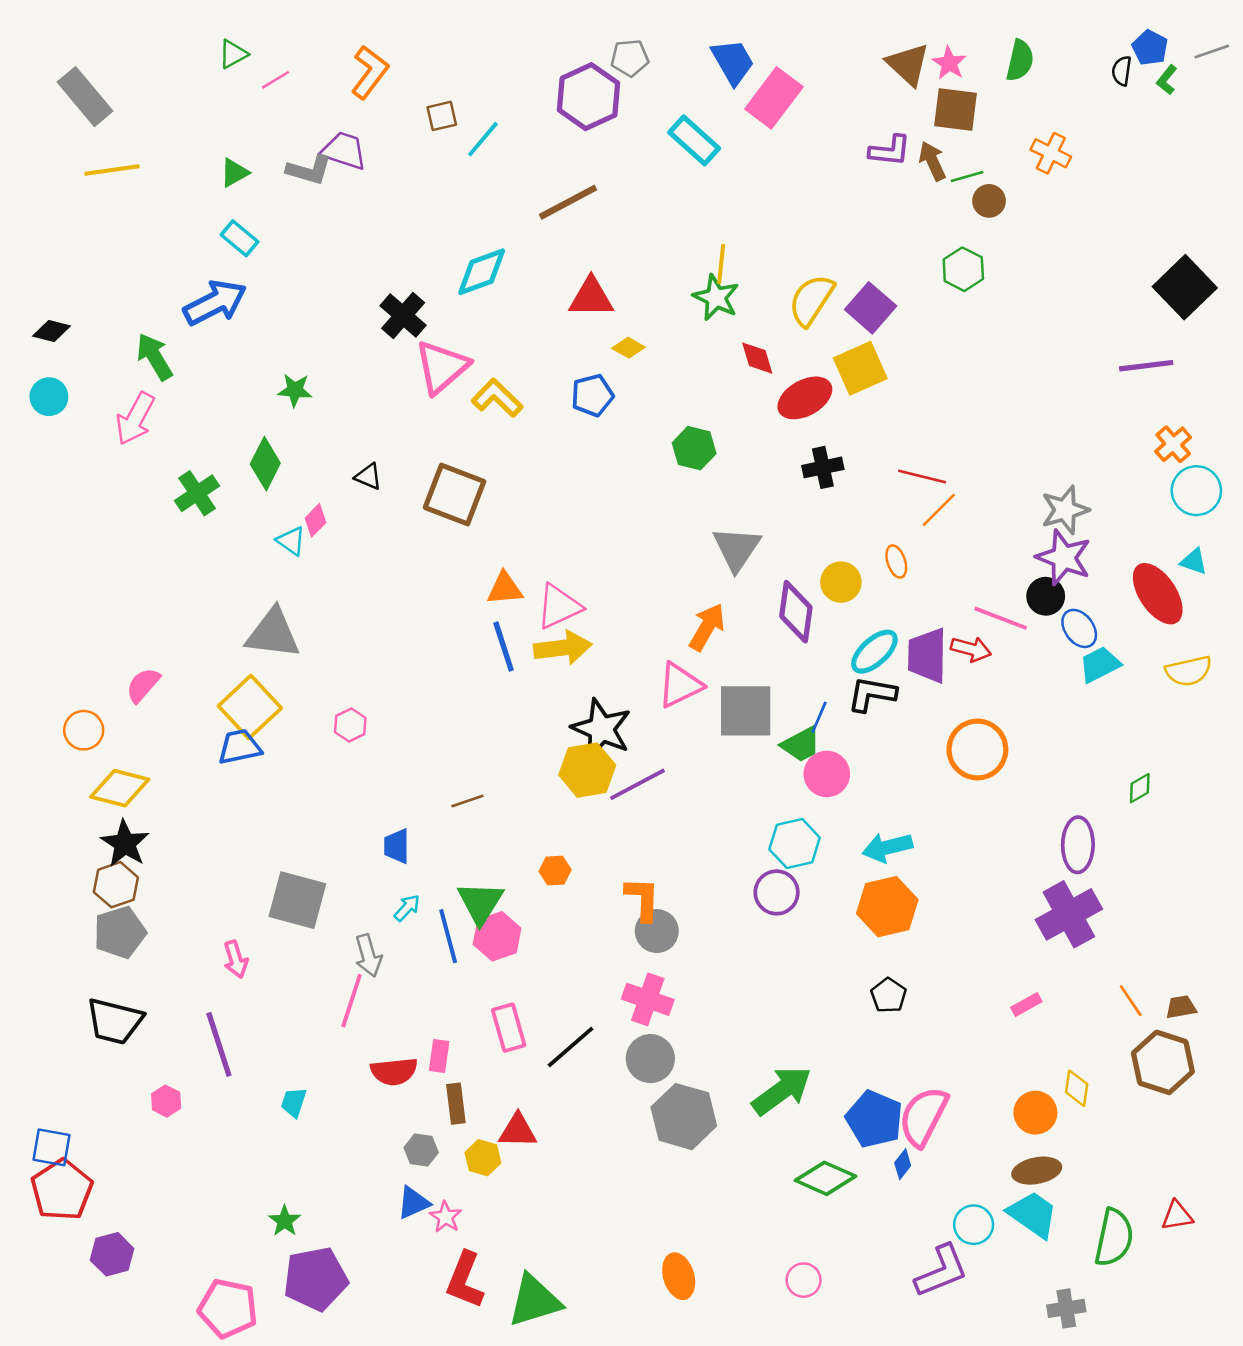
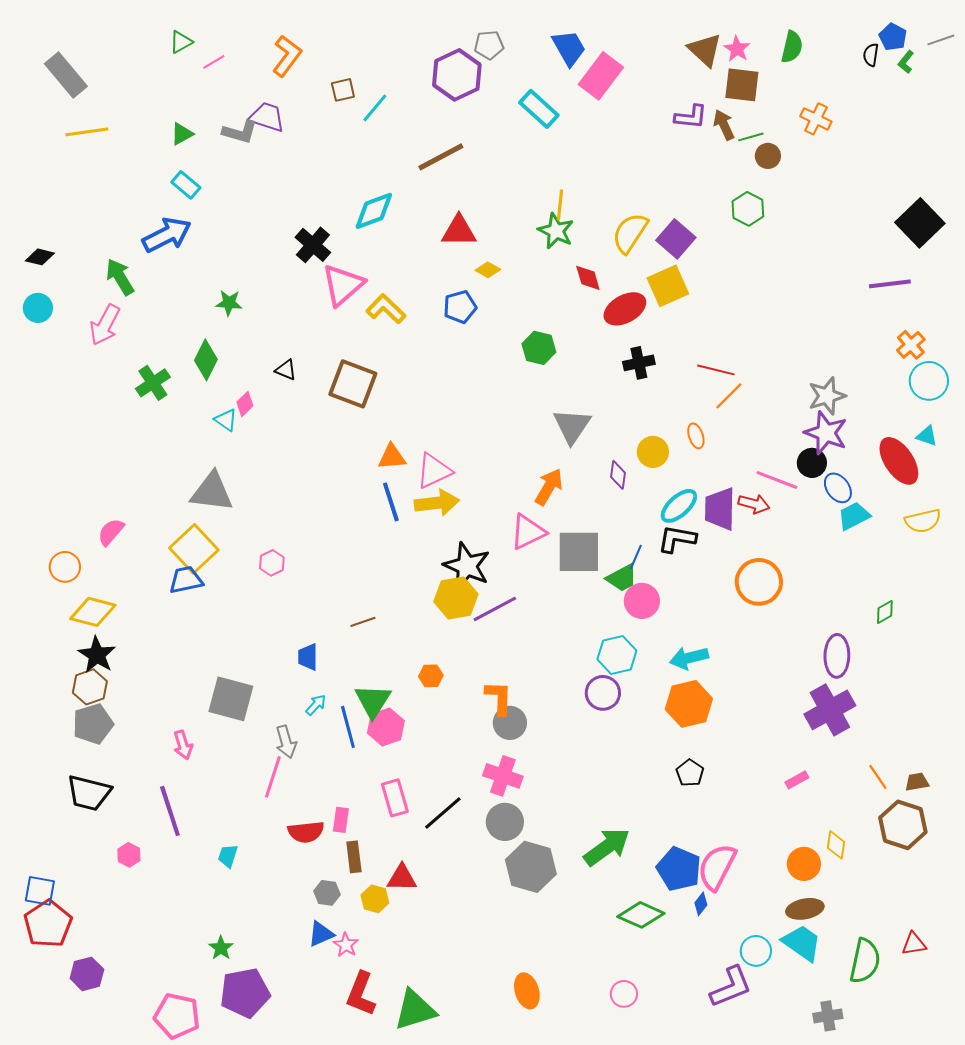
purple diamond: (796, 612) -> (618, 475), size x0.6

